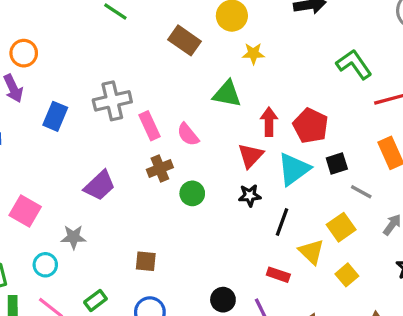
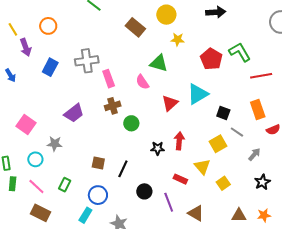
orange circle: (24, 53) -> (48, 26), moved
red arrow: (269, 122) -> (179, 141), moved
red pentagon: (311, 126) -> (211, 59), moved
pink semicircle: (188, 134) -> (142, 82), moved
black square: (337, 164) -> (223, 113), turned 32
cyan triangle: (294, 169) -> (198, 94), moved
black star: (250, 195) -> (158, 148), moved
black line: (282, 222) -> (123, 169), moved
yellow square: (341, 227) -> (218, 144), moved
green rectangle: (95, 301) -> (65, 185), turned -32

